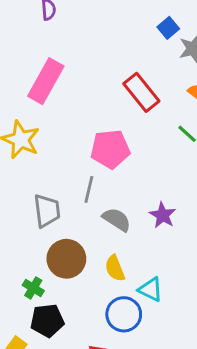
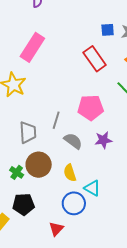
blue square: (168, 28) -> (108, 30), moved, turned 32
pink pentagon: (110, 149) -> (91, 108), moved
purple star: (163, 215) -> (103, 140), turned 30
green cross: (33, 288) -> (17, 172), moved

